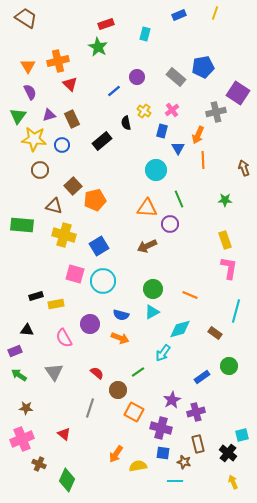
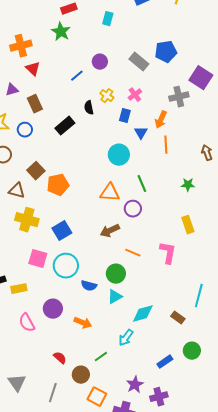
purple triangle: (49, 115) -> (12, 90), moved
pink L-shape: (229, 268) -> (168, 253), moved
orange line: (190, 295) -> (133, 253), moved
blue semicircle: (121, 315) -> (89, 286), moved
gray triangle: (54, 372) -> (17, 383), moved

